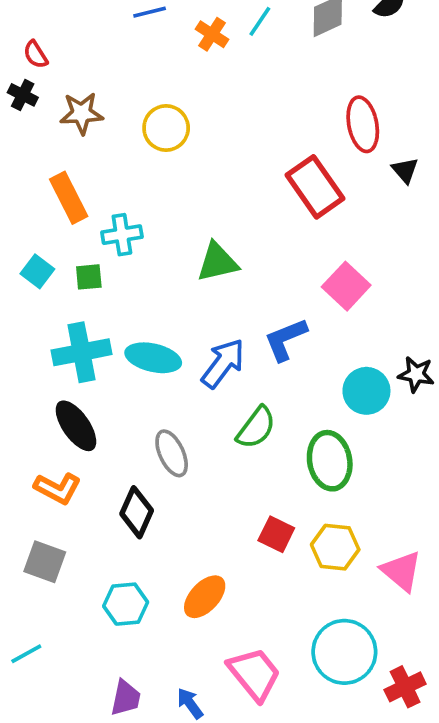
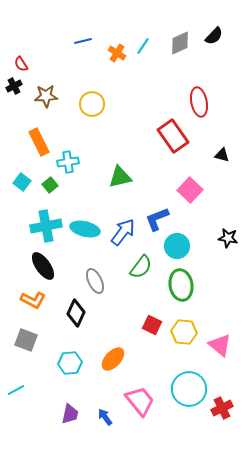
black cross: (23, 95) -> (14, 86), turned 35
black triangle: (405, 170) -> (222, 155), moved, turned -35
green square: (89, 277) -> (50, 185), turned -35
cyan circle: (366, 391) -> (177, 246), moved

